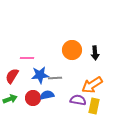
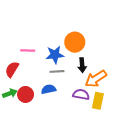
black arrow: (95, 53) -> (82, 65), moved
blue star: (40, 75) -> (55, 55), moved
red circle: (33, 98) -> (26, 94), moved

